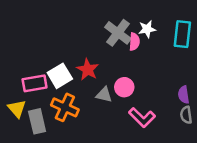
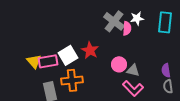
gray triangle: (104, 95) -> (133, 70), moved
orange cross: (65, 107) -> (72, 80), turned -30
yellow triangle: (17, 109) -> (34, 61), moved

